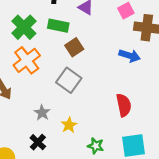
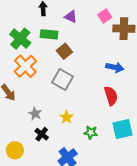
blue arrow: (130, 56) -> (115, 67), moved
gray star: (42, 113) -> (35, 114), moved

